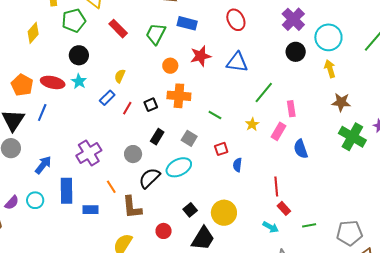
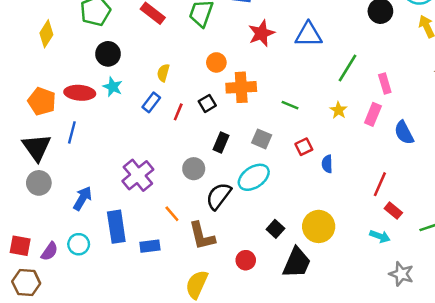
orange circle: (170, 66) -> (216, 62), moved
red line: (276, 186) -> (380, 184), turned 36

